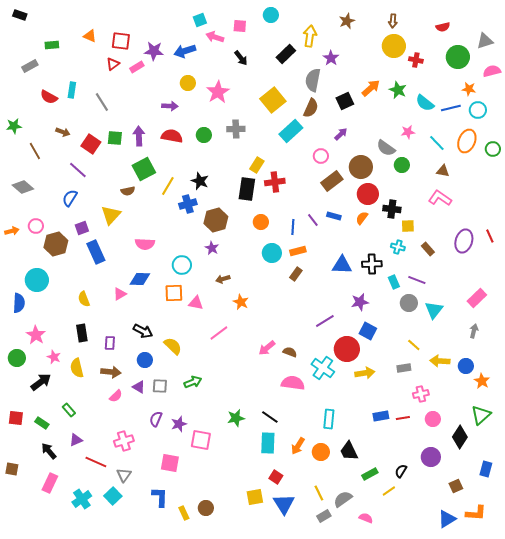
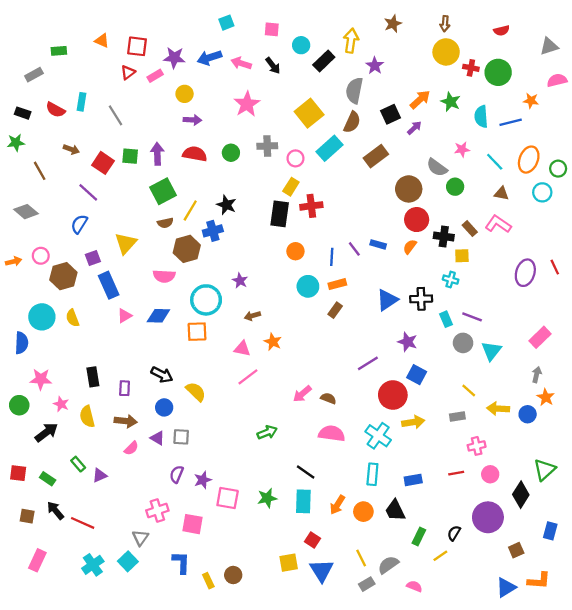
black rectangle: (20, 15) -> (23, 113), moved
cyan circle: (271, 15) -> (301, 45), moved
pink arrow: (215, 37) -> (241, 63), moved
green circle: (458, 57) -> (498, 72), moved
yellow circle: (188, 83) -> (185, 94), moved
cyan semicircle: (425, 103) -> (481, 117), turned 48
cyan circle: (478, 110) -> (542, 192), moved
purple arrow: (341, 134) -> (414, 128), moved
pink circle: (321, 156) -> (295, 158), moved
brown rectangle: (332, 181) -> (376, 156), moved
brown semicircle: (128, 191) -> (165, 223), moved
brown hexagon: (216, 220) -> (187, 249), moved
brown rectangle: (428, 249) -> (470, 229), moved
cyan circle: (182, 265) -> (206, 300), size x1.4
blue triangle: (342, 265) -> (387, 300), turned -35
pink triangle: (120, 294) -> (125, 316), moved
yellow semicircle: (84, 299) -> (72, 318), moved
purple star: (360, 302) -> (408, 342), turned 30
pink triangle: (196, 303) -> (242, 349), moved
pink star: (36, 335) -> (41, 379), turned -30
cyan cross: (323, 368) -> (378, 436), moved
orange star: (482, 381) -> (546, 397), moved
green arrow: (193, 382) -> (267, 432), moved
blue rectangle: (381, 416) -> (413, 480), moved
green star: (236, 418) -> (267, 498), moved
purple triangle: (76, 440) -> (100, 475), moved
pink cross: (124, 441) -> (157, 510), moved
purple circle: (431, 457) -> (488, 517), size x1.4
red line: (96, 462) -> (83, 523), moved
brown square: (12, 469) -> (27, 516), moved
green rectangle: (370, 474) -> (419, 537), turned -35
pink rectangle: (50, 483) -> (37, 560), moved

